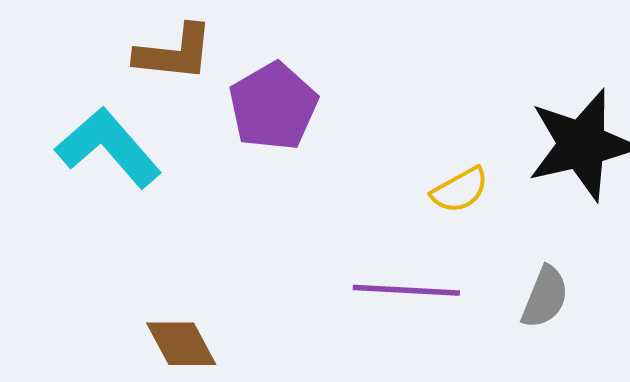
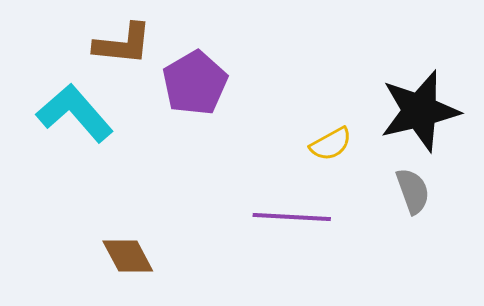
gray semicircle: (545, 297) -> (413, 191), moved, turned -42

